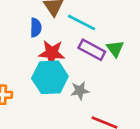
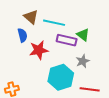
cyan hexagon: (50, 77) -> (61, 77), moved
gray star: (80, 91) -> (83, 61), moved

